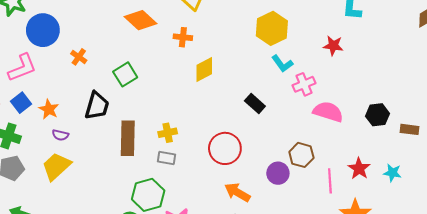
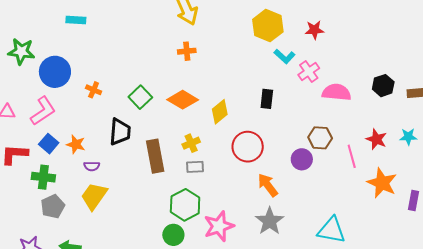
orange diamond: (141, 20) -> (183, 100), moved
red star: (333, 46) -> (314, 30), moved
yellow diamond: (204, 70) -> (220, 112), moved
black rectangle: (255, 104) -> (267, 99), turned 66
orange arrow: (237, 192) -> (268, 185), turned 35

